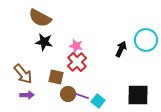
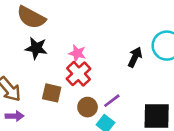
brown circle: (68, 94) -> (88, 107), moved
purple line: (82, 96) -> (112, 101), moved, turned -56

